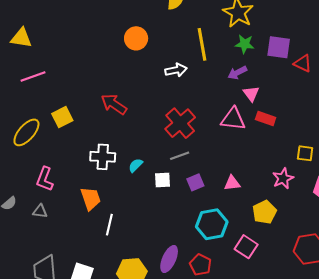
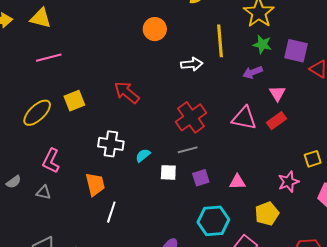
pink triangle: (251, 94) -> (277, 93), moved
red rectangle: (266, 119) -> (277, 121), turned -60
yellow square: (305, 153) -> (313, 159), turned -30

